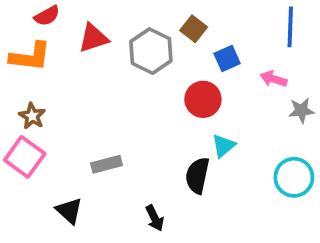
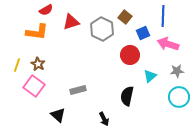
blue line: (290, 27) -> (163, 16), moved
pink arrow: (274, 79) -> (168, 44), size x1.5
gray star: (301, 110) -> (177, 71), moved
cyan triangle: (223, 146) -> (150, 76), moved

